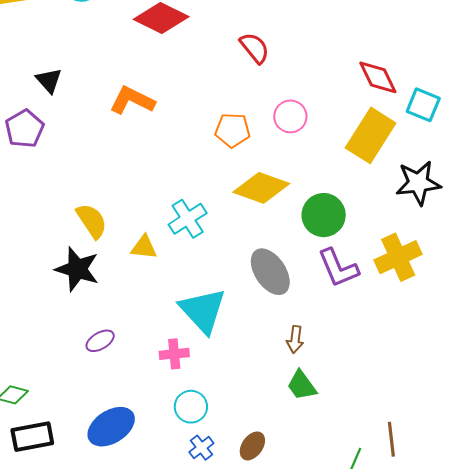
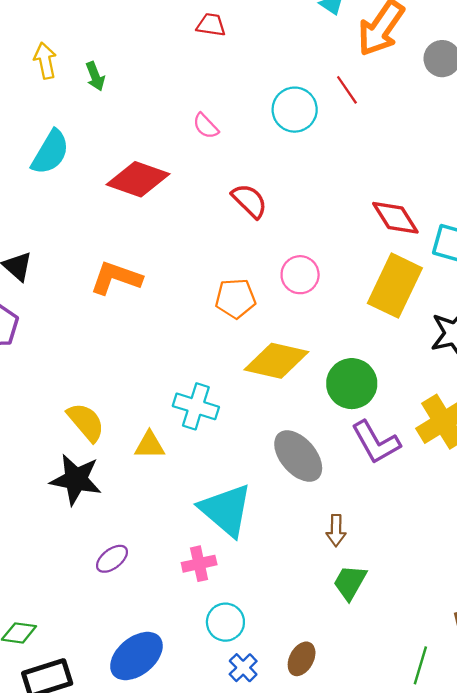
cyan cross: (188, 219) -> (196, 406), turned -33
green trapezoid: (302, 385) -> (350, 582), turned 72

